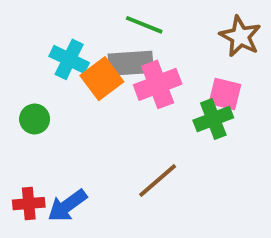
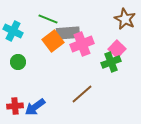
green line: (144, 25) -> (48, 19), moved
cyan cross: (69, 59) -> (13, 31), moved
pink square: (225, 94) -> (117, 49), turned 30

